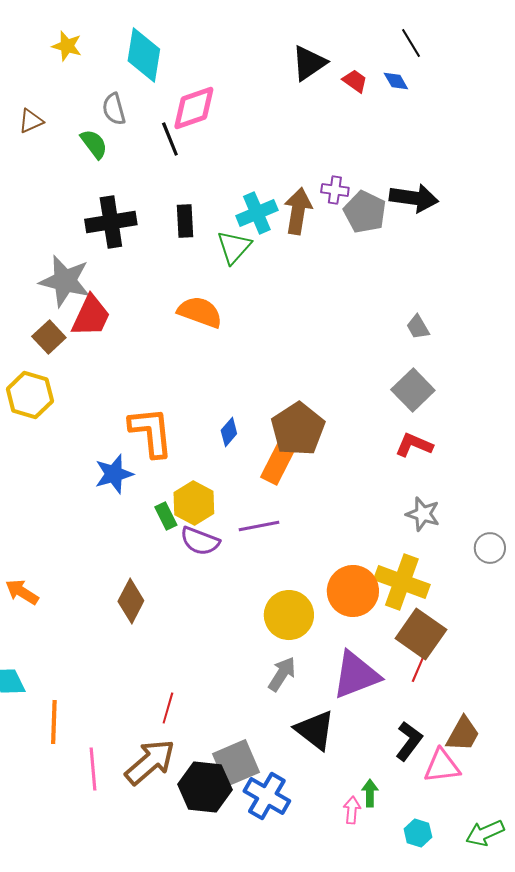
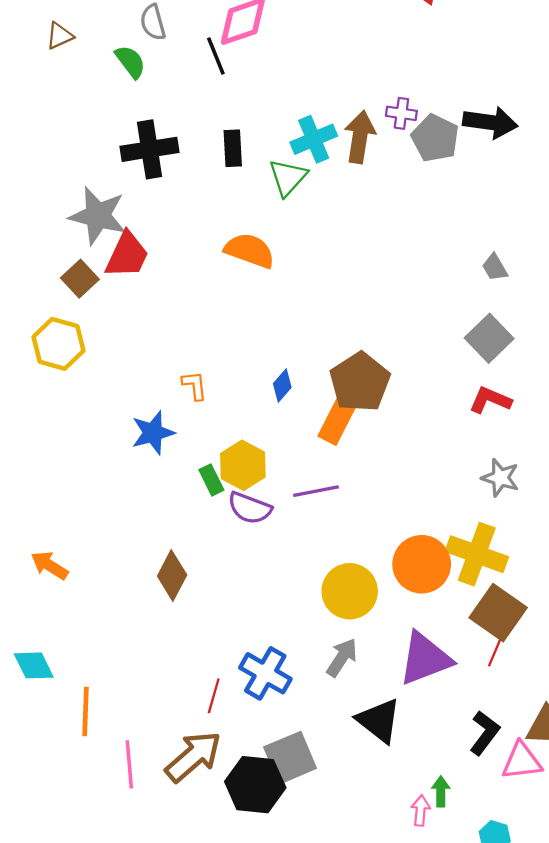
orange L-shape: (151, 432) -> (195, 385), size x0.5
blue cross: (267, 796) -> (265, 673), moved

